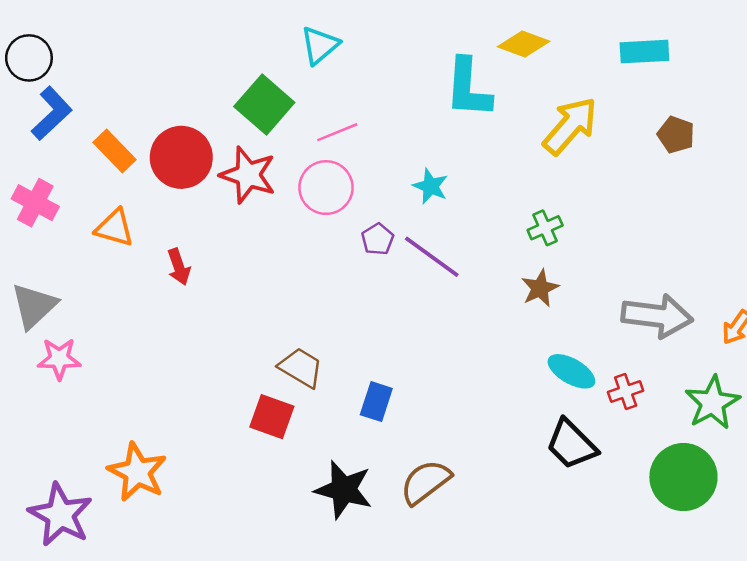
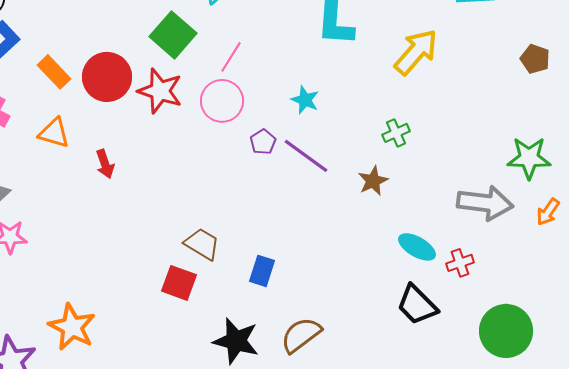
pink line: (337, 132) -> (231, 57), turned -36
brown pentagon: (676, 135) -> (535, 59), moved
brown star: (540, 288) -> (373, 181), moved
green star: (712, 403) -> (529, 158), moved, turned 30

